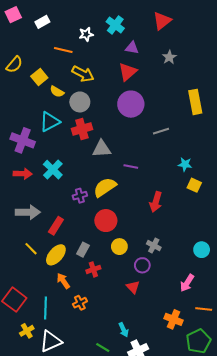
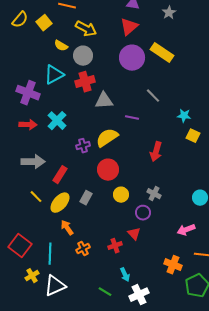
yellow square: (39, 77) -> (44, 23), moved
yellow rectangle: (195, 102) -> (162, 53), moved, turned -45
gray line: (161, 131) -> (153, 96), moved, turned 63
red cross: (93, 269) -> (115, 246), moved
pink arrow: (187, 283) -> (186, 230), turned 36

